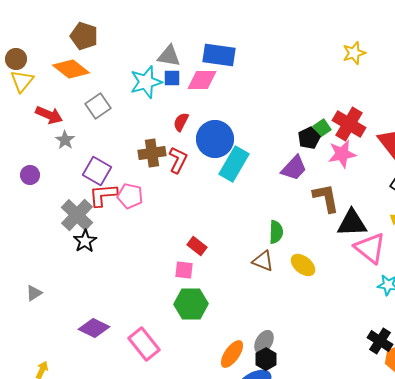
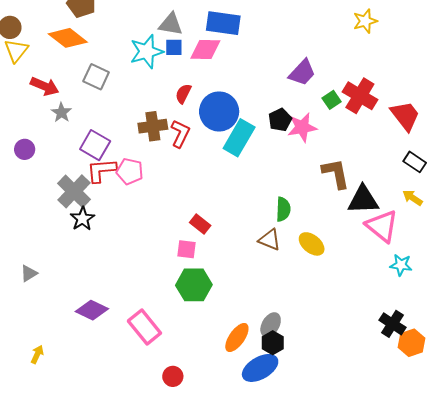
gray square: (98, 106) -> (96, 77), turned -30
black pentagon: (309, 138) -> (280, 120), moved
pink star: (342, 154) -> (302, 127), moved
purple trapezoid: (294, 168) -> (302, 73), moved

